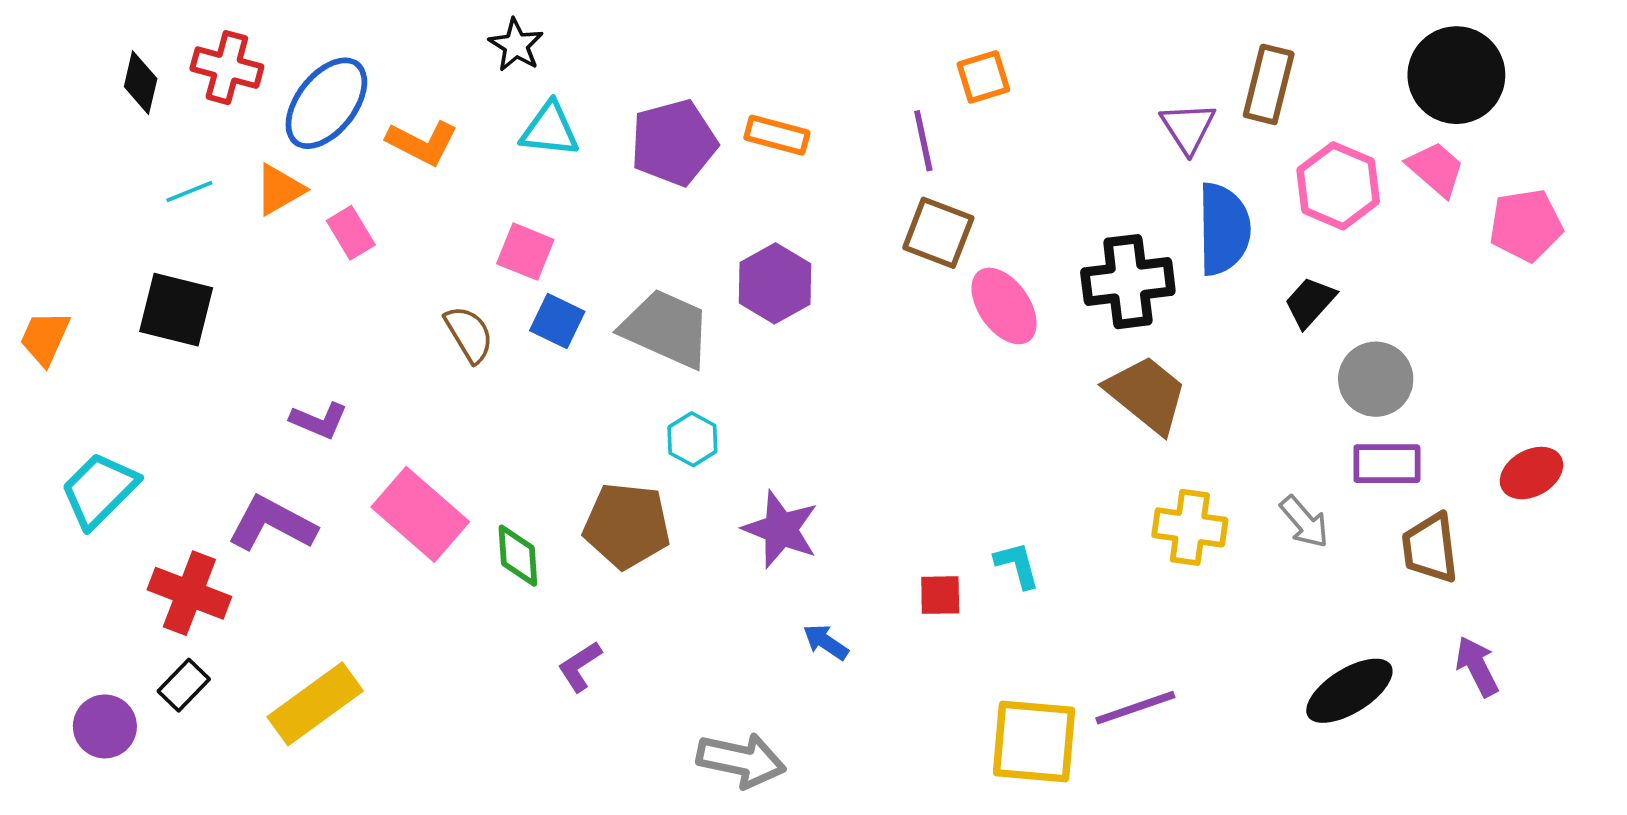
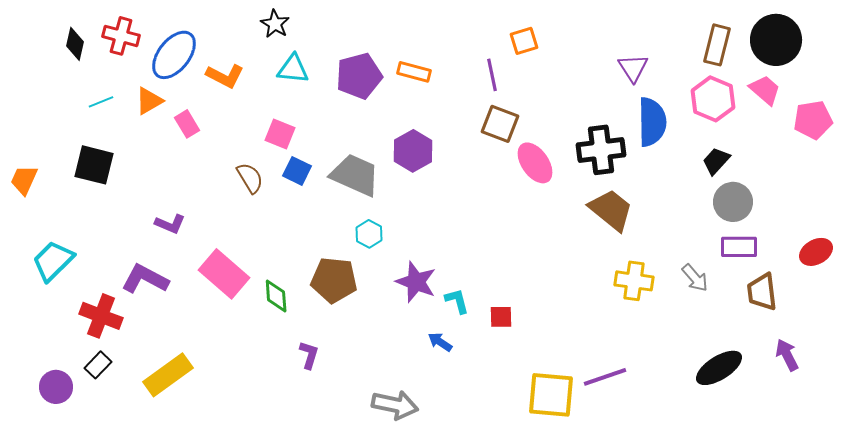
brown rectangle: (1269, 84) -> (717, 45), moved
black trapezoid: (1310, 302) -> (716, 161), moved
cyan L-shape: (1017, 565) -> (457, 301), moved
purple L-shape: (580, 666) -> (309, 355), turned 140

